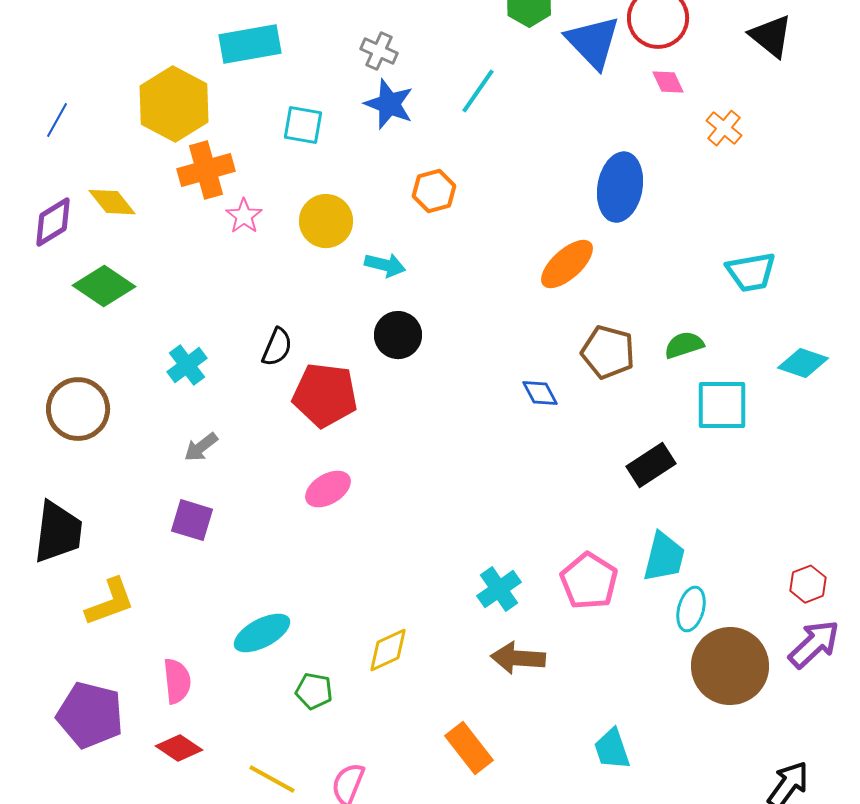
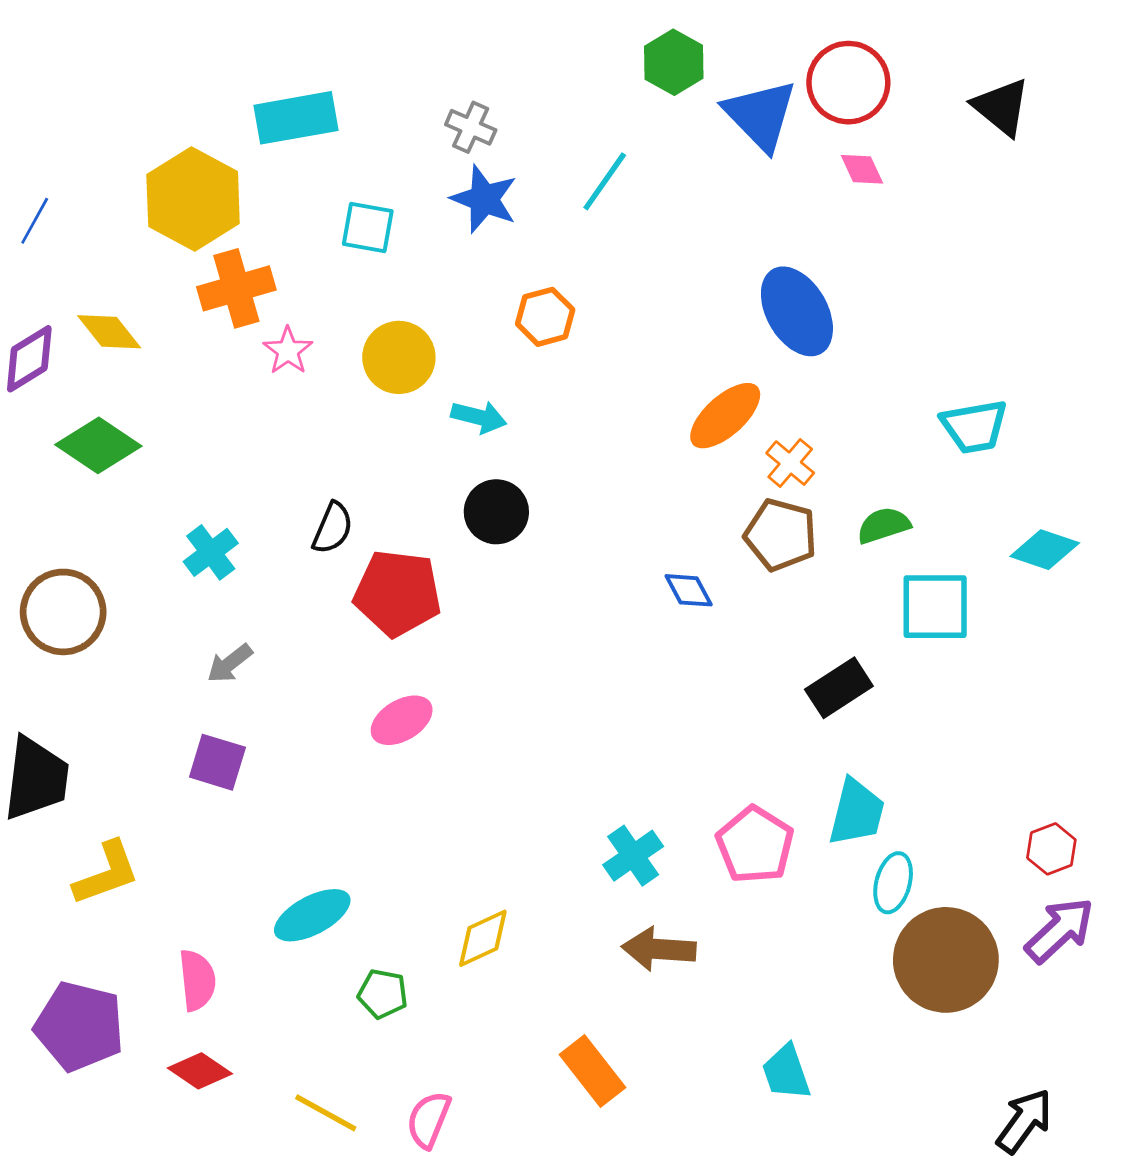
orange cross: (724, 128) -> (790, 463), moved
blue ellipse: (620, 187) -> (797, 311), turned -40

